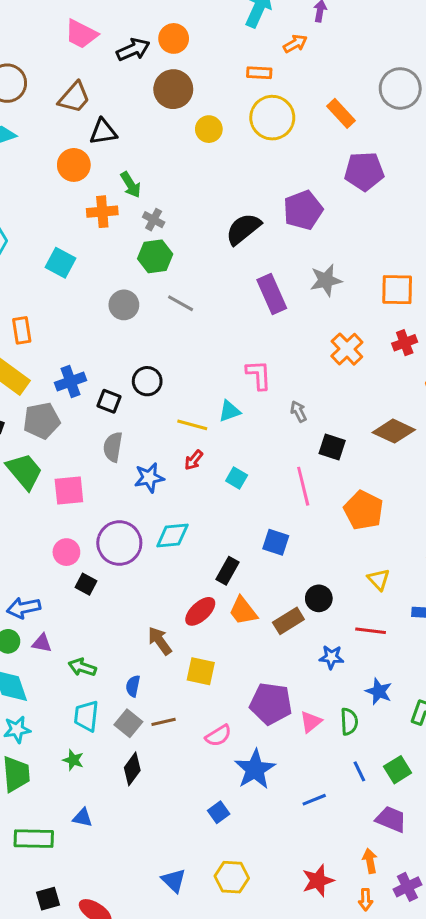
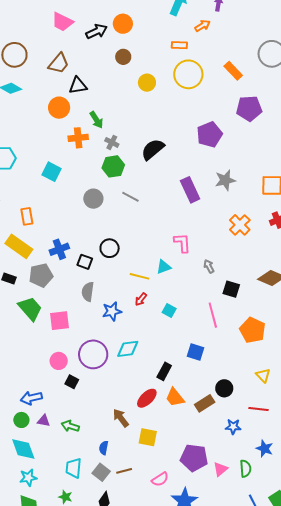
brown circle: (173, 89) -> (123, 57), size x0.6
black semicircle: (243, 229) -> (153, 149), moved
green arrow: (82, 667) -> (70, 426), moved

